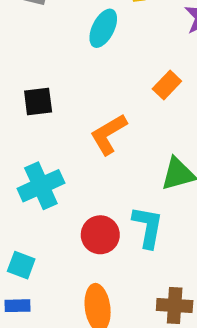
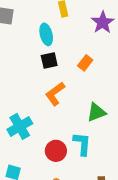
cyan ellipse: (103, 28) -> (46, 34), turned -35
black square: (38, 102) -> (49, 61), moved

